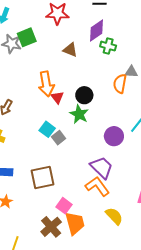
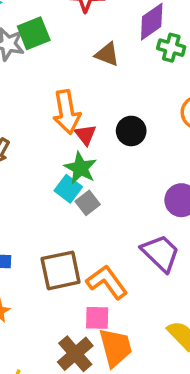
green star: (79, 114) -> (80, 168), moved
orange L-shape: (97, 186) -> (107, 282), moved
pink square: (64, 206) -> (97, 318), turned -35

